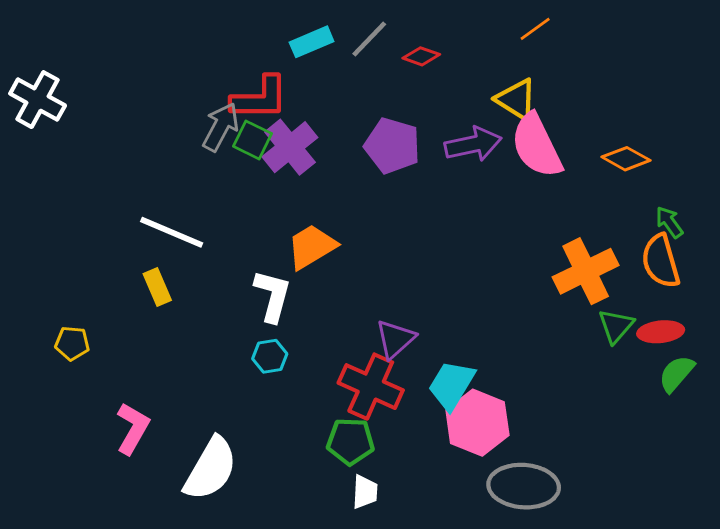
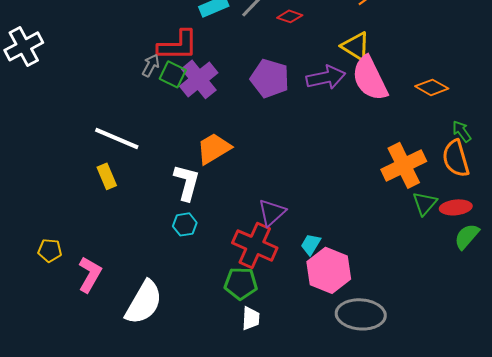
white cross: (38, 100) -> (24, 46), turned 33
gray arrow: (221, 127) -> (151, 65), size x0.7
yellow pentagon: (72, 343) -> (50, 250), moved
cyan trapezoid: (451, 385) -> (311, 244), size x0.6

